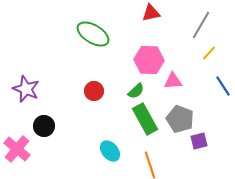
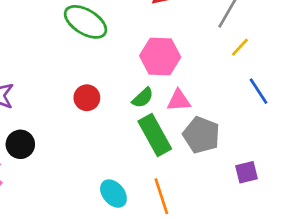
pink triangle: (173, 81) -> (179, 100), moved
purple square: (199, 141) -> (247, 172), moved
cyan ellipse: (110, 151) -> (113, 194), moved

